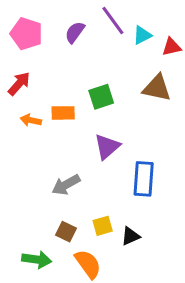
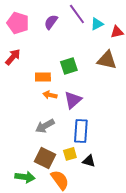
orange arrow: (31, 120) -> (50, 95), moved
blue rectangle: (144, 179) -> (81, 131), moved
brown square: (66, 232) -> (45, 158), size x1.5
black triangle: (130, 236) -> (89, 161), turned 40

